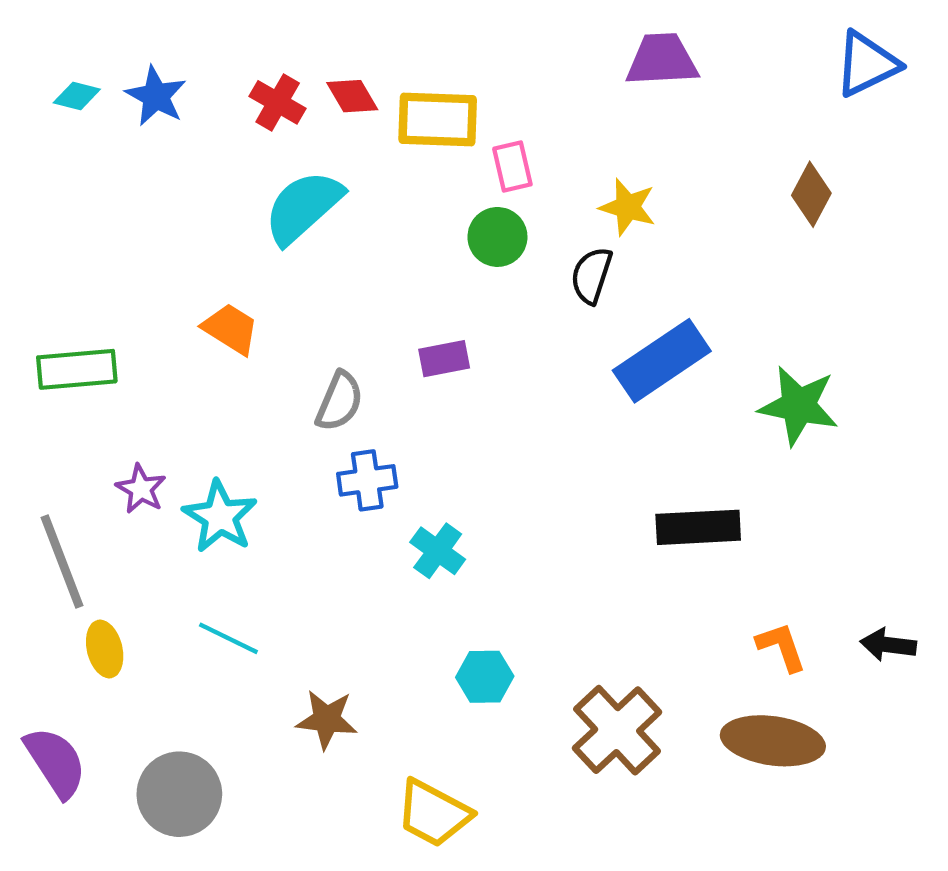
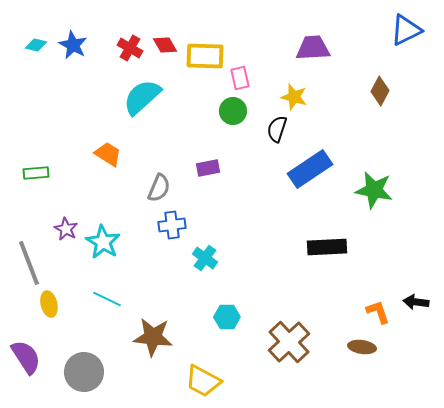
purple trapezoid: (662, 60) -> (313, 48), moved
green rectangle: (77, 369) -> (36, 173), size x0.7
orange L-shape: (781, 647) -> (378, 312), moved
brown star: (327, 719) -> (153, 337), size x1.4
brown ellipse: (773, 741) -> (362, 347), size x0.6

